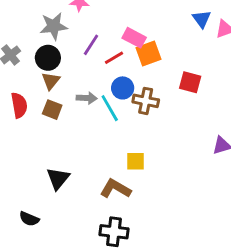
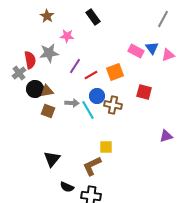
pink rectangle: (134, 38) -> (136, 51), moved
black circle: (48, 58) -> (35, 89), moved
brown triangle: (51, 81) -> (47, 91), turned 40
red semicircle: (19, 105) -> (30, 60), moved
brown L-shape: (115, 189) -> (92, 166), turned -55
black semicircle: (29, 219) -> (67, 187), moved

